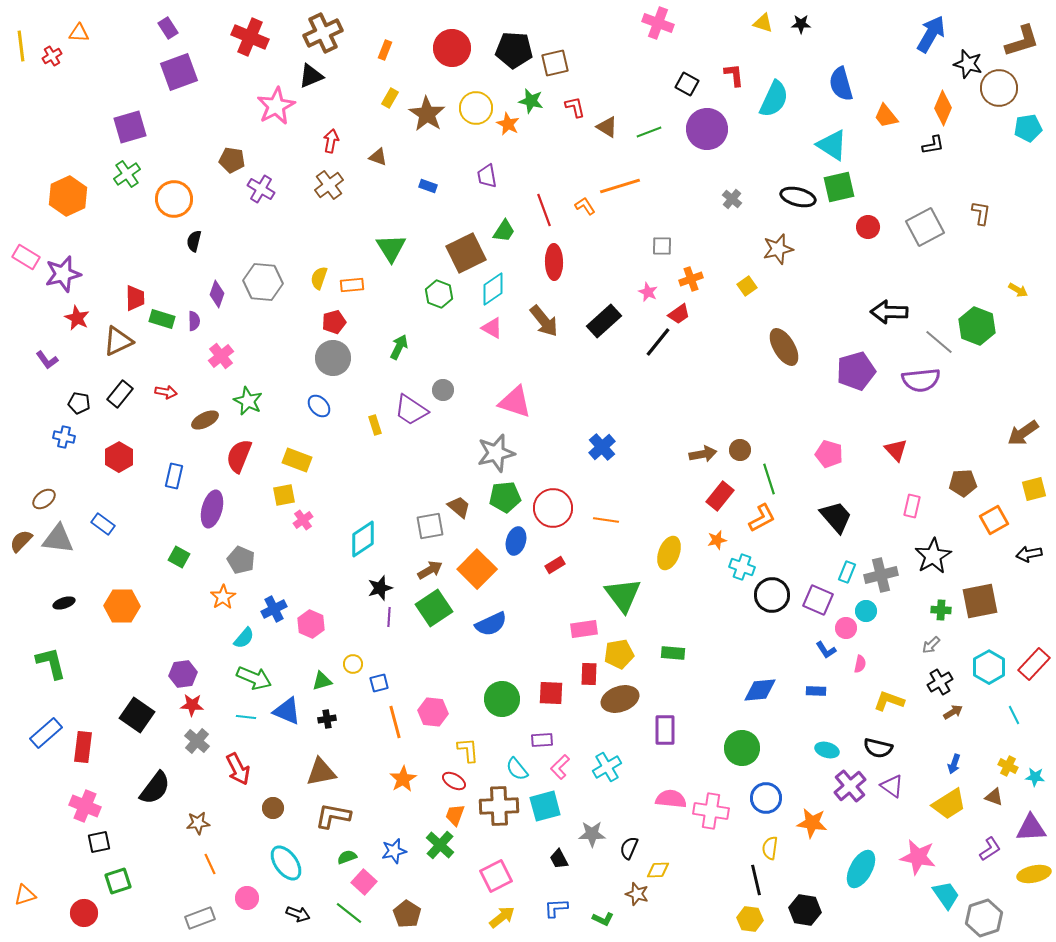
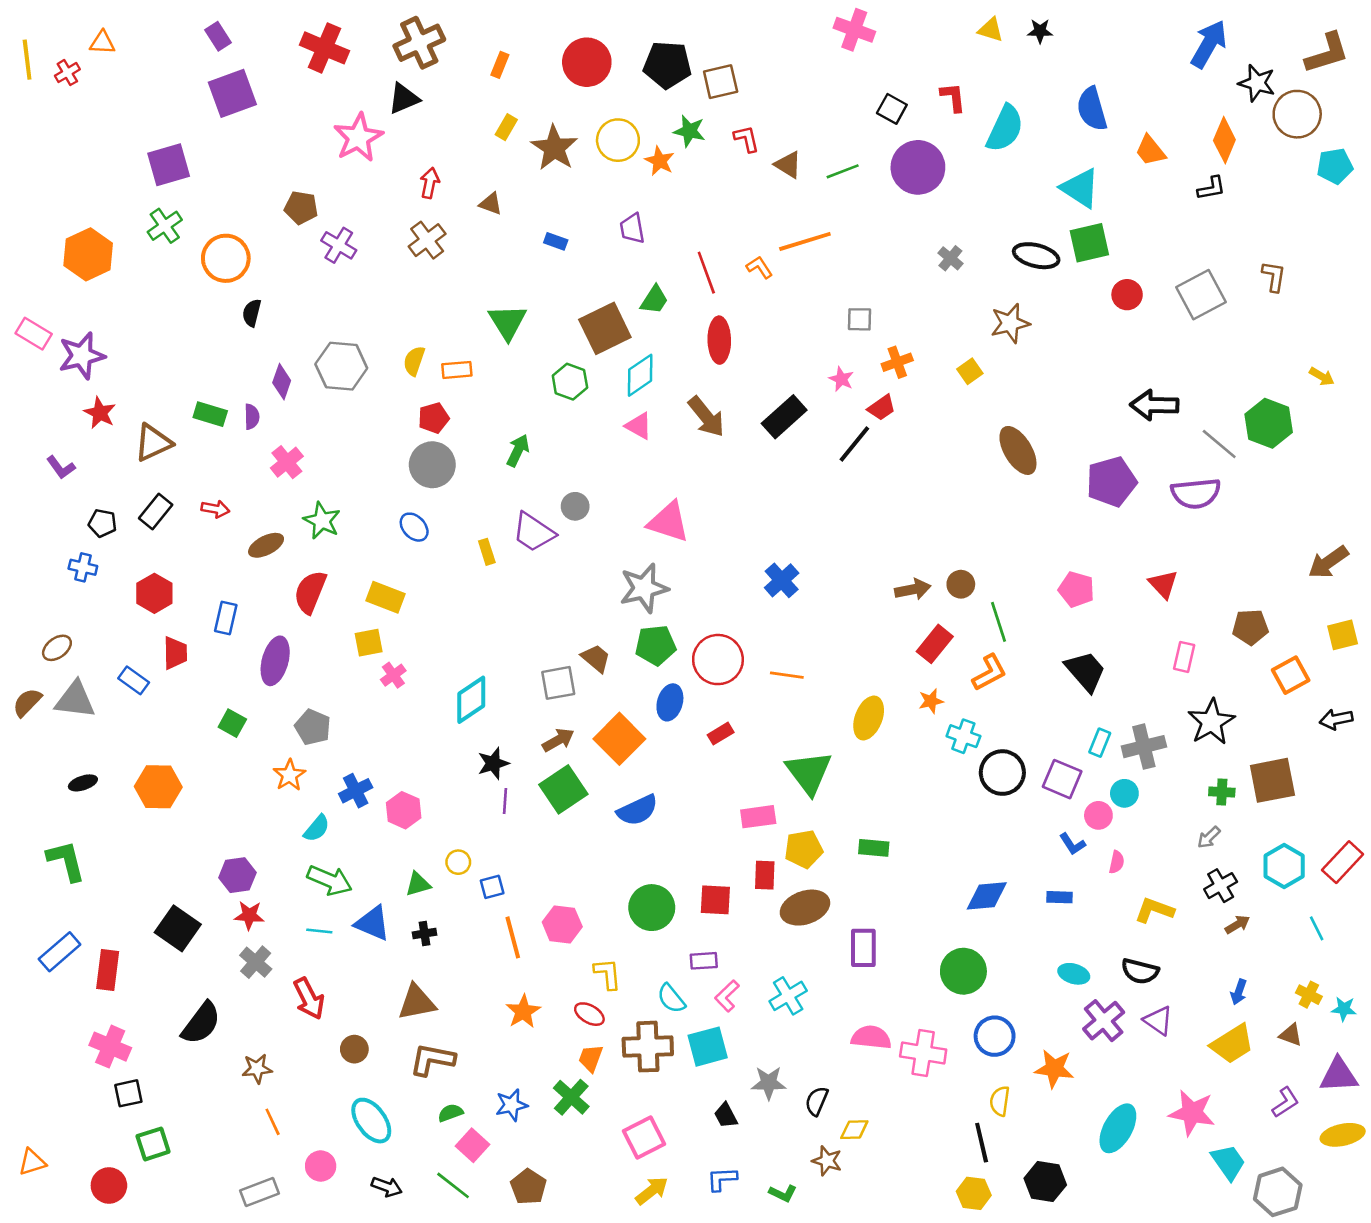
red trapezoid: (135, 298) -> (175, 653), moved

